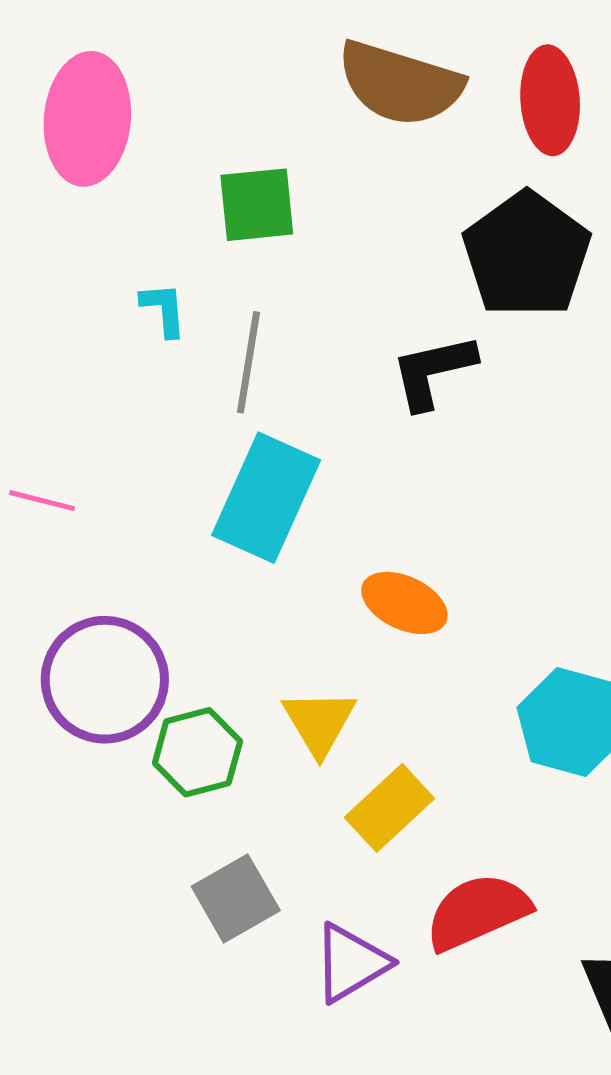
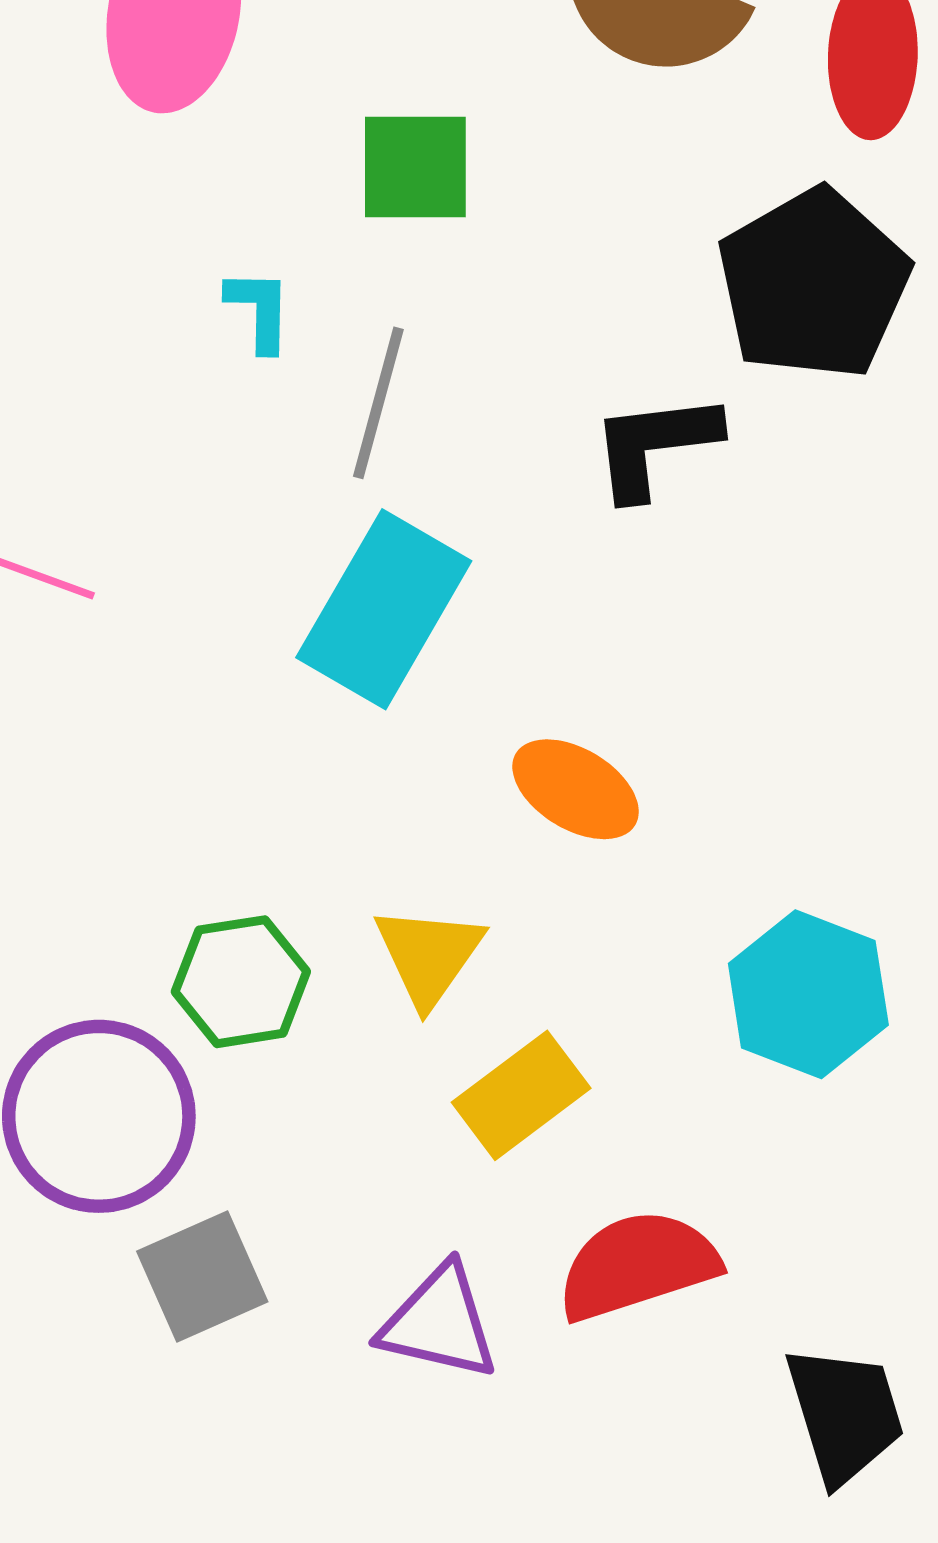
purple circle: (105, 680) -> (99, 1116), moved
gray square: (236, 899) -> (202, 1276), moved
purple triangle: (351, 963) -> (439, 1323), turned 38

